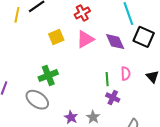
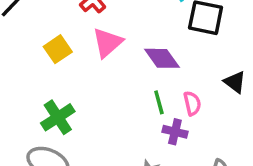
purple diamond: (115, 42) -> (162, 58), moved
pink semicircle: (126, 74) -> (192, 103), moved

